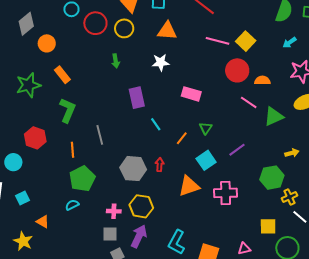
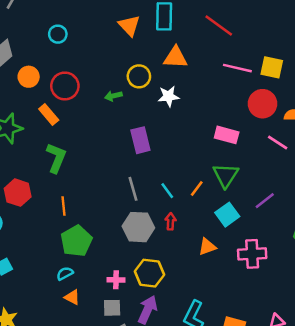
red circle: (95, 23) -> (65, 86), moved
yellow circle: (124, 28) -> (139, 76), moved
yellow square: (246, 41) -> (272, 67), turned -30
green arrow: (116, 61) -> (113, 96), turned 88
pink rectangle: (191, 94) -> (227, 135), moved
cyan line: (156, 124) -> (167, 191), moved
green triangle: (206, 128) -> (226, 175), size x1.6
gray line: (100, 135) -> (133, 189), moved
orange triangle: (189, 186) -> (207, 247), size x0.7
orange triangle: (43, 222) -> (72, 297), moved

